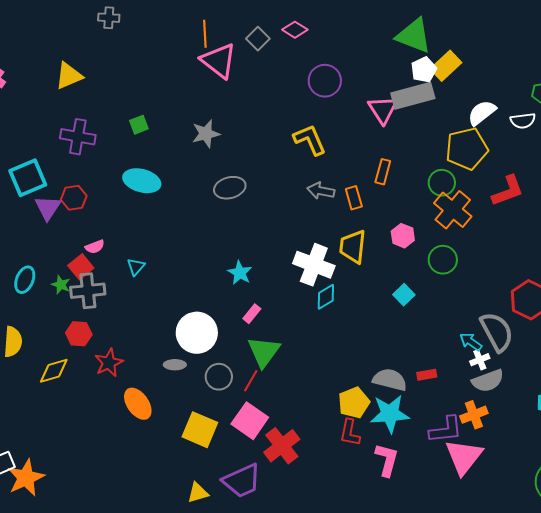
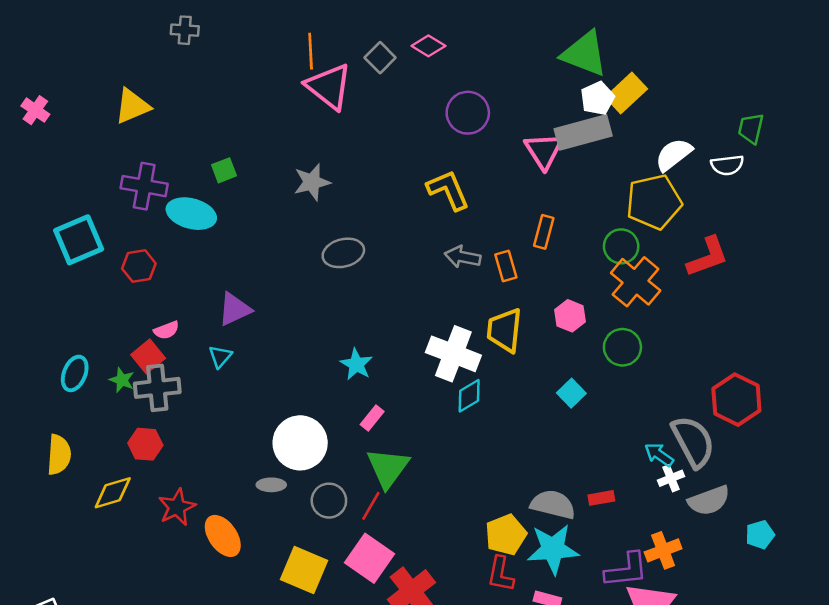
cyan ellipse: (142, 181) -> (191, 214), moved
purple triangle: (48, 208) -> (235, 309), moved, turned 32
red star: (109, 363) -> (177, 507), moved
gray semicircle: (488, 381) -> (709, 501), moved

